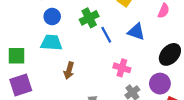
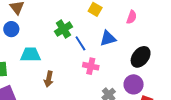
blue circle: (52, 17) -> (11, 29), moved
blue triangle: (136, 32) -> (108, 38), turned -30
pink cross: (122, 68) -> (91, 66), moved

